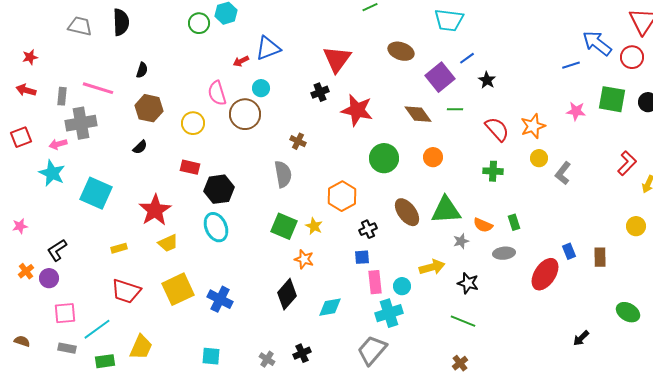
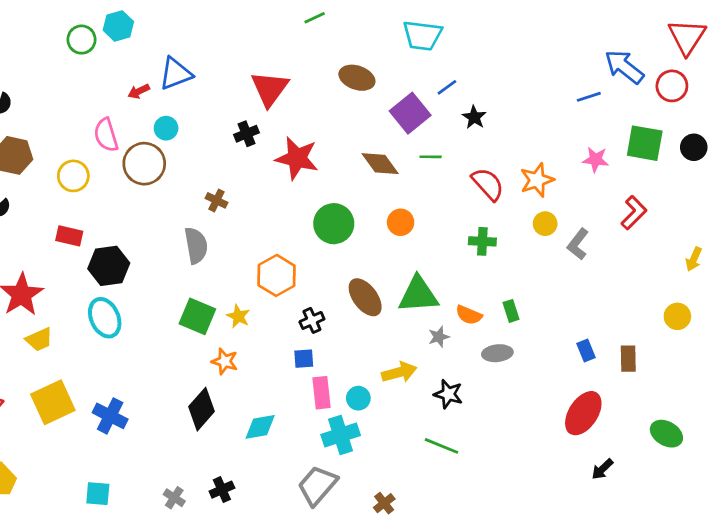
red L-shape: (627, 163) -> (634, 213), moved
red ellipse: (545, 274) -> (583, 413), moved
brown cross: (460, 363) -> (384, 503), moved

